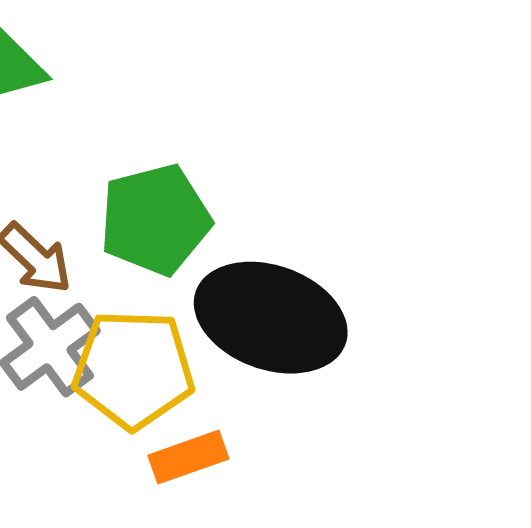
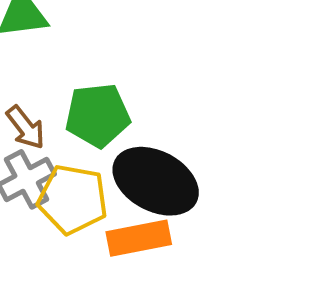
orange rectangle: (188, 457) -> (139, 238), moved, size x1.4

